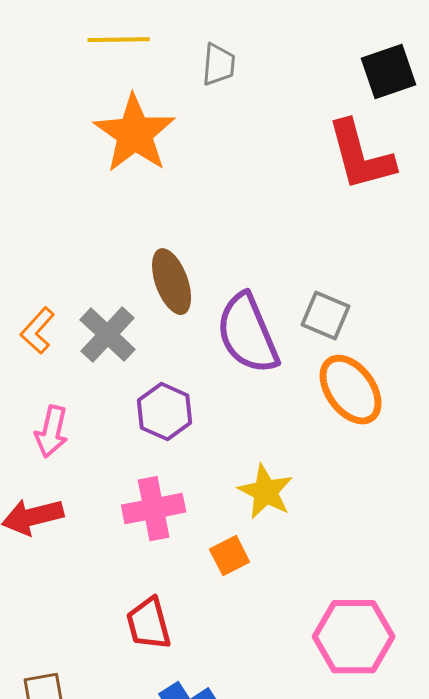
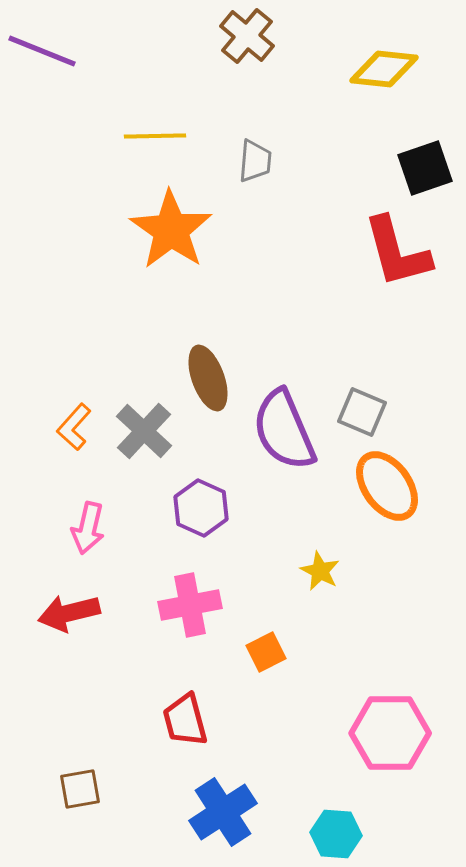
yellow star: (266, 492) -> (320, 571), moved, size x0.7

